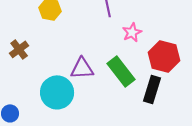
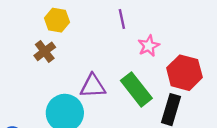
brown cross: (19, 49) -> (45, 51), moved

